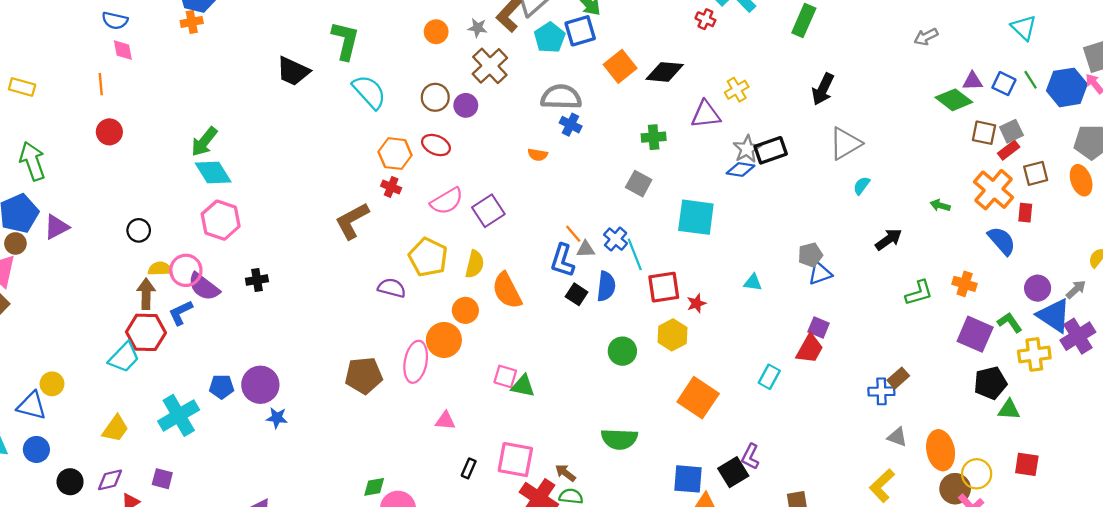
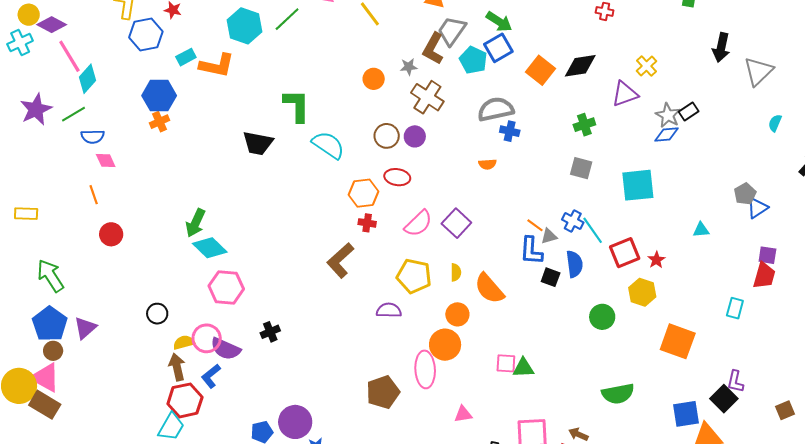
gray triangle: (845, 143) -> (758, 71), moved
black rectangle: (771, 150) -> (689, 111), size x0.7
yellow semicircle: (475, 264) -> (456, 272), size x0.7

